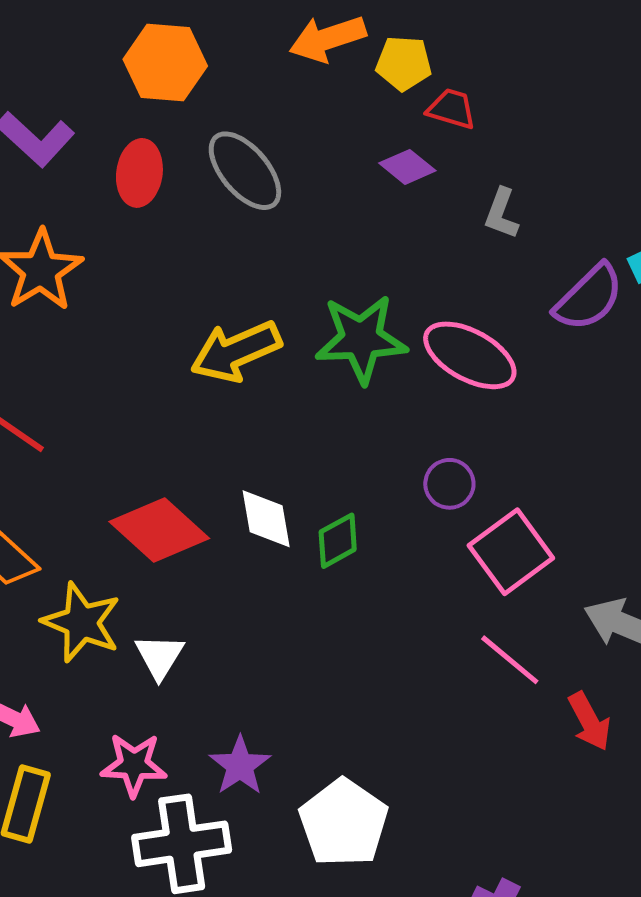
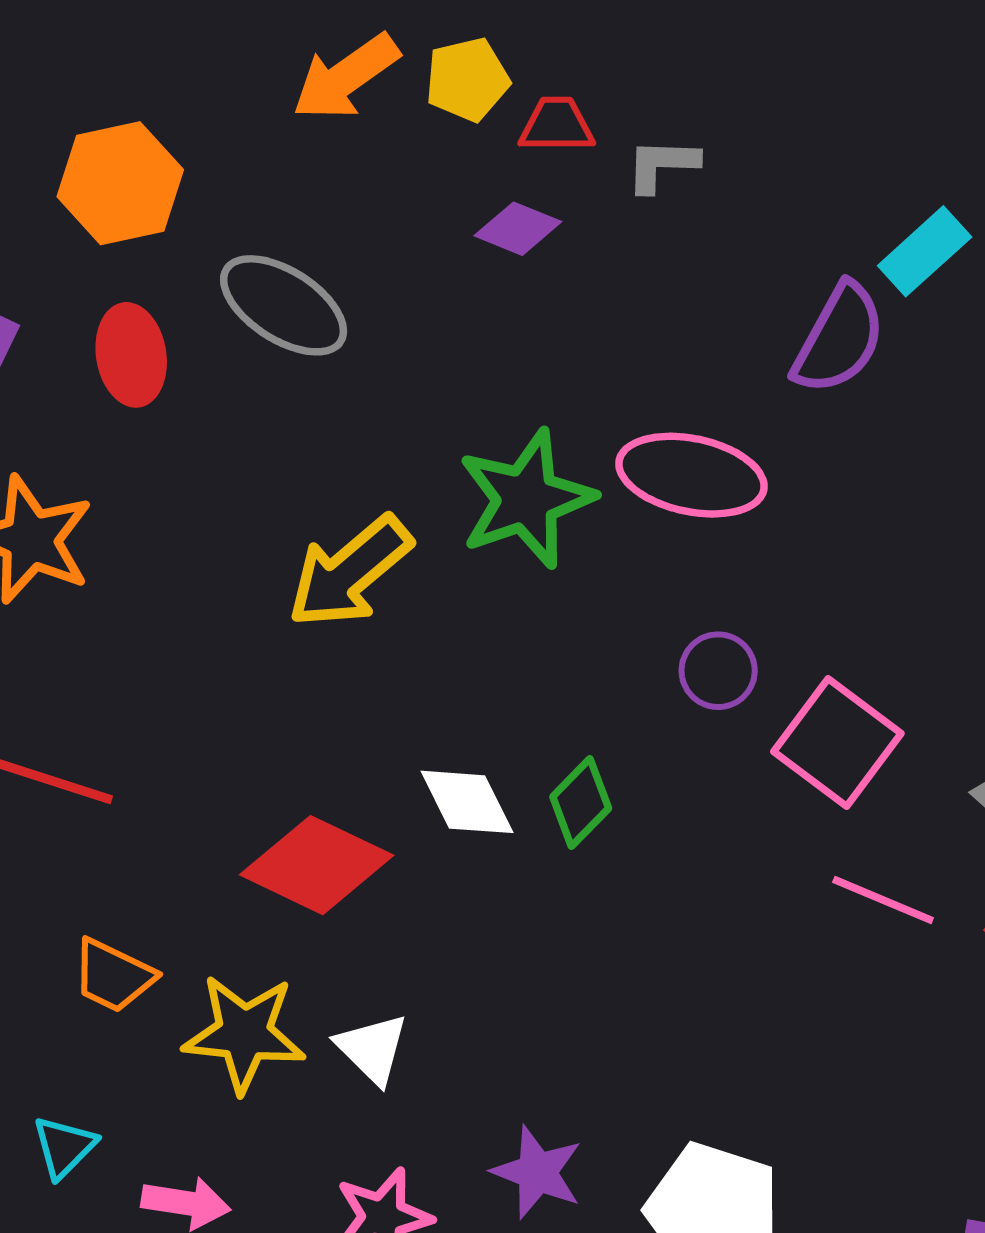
gray L-shape: (501, 214) -> (662, 165), moved, turned 88

